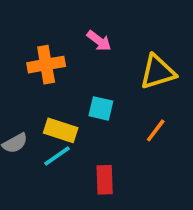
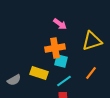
orange cross: (46, 65) -> (55, 48), moved
cyan line: (57, 156) -> (64, 81), moved

